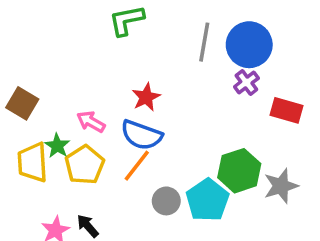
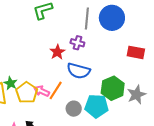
purple cross: (246, 82) -> (77, 43), moved, turned -32
pink arrow: (91, 122) -> (42, 91), moved
blue semicircle: (141, 135) -> (79, 71), moved
cyan pentagon: (208, 200) -> (97, 106), turned -30

